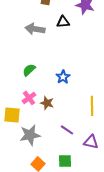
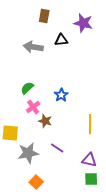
pink cross: (29, 98) -> (33, 107), moved
purple line: (67, 130) -> (57, 148), moved
green square: (65, 161) -> (91, 179), moved

